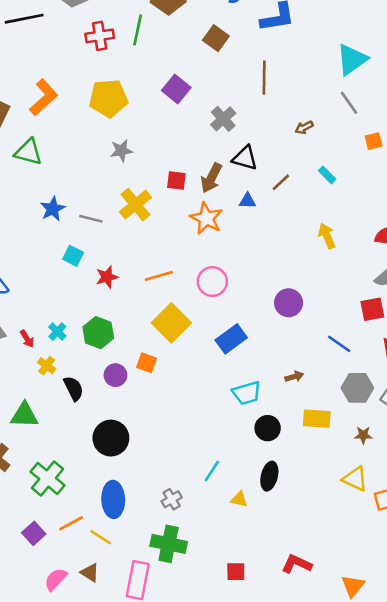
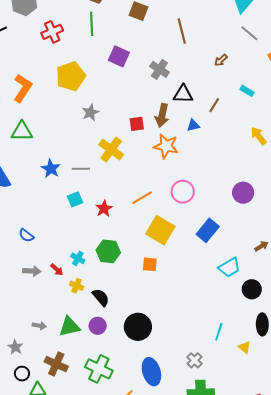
green line: (138, 30) -> (92, 24), moved
cyan square: (73, 256) -> (75, 199), turned -35
purple circle: (115, 375) -> (98, 326), moved
yellow triangle: (239, 499) -> (244, 347), turned 40

